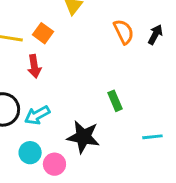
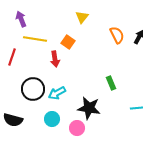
orange square: (43, 33) -> (68, 42), moved
pink circle: (54, 164) -> (77, 128), moved

